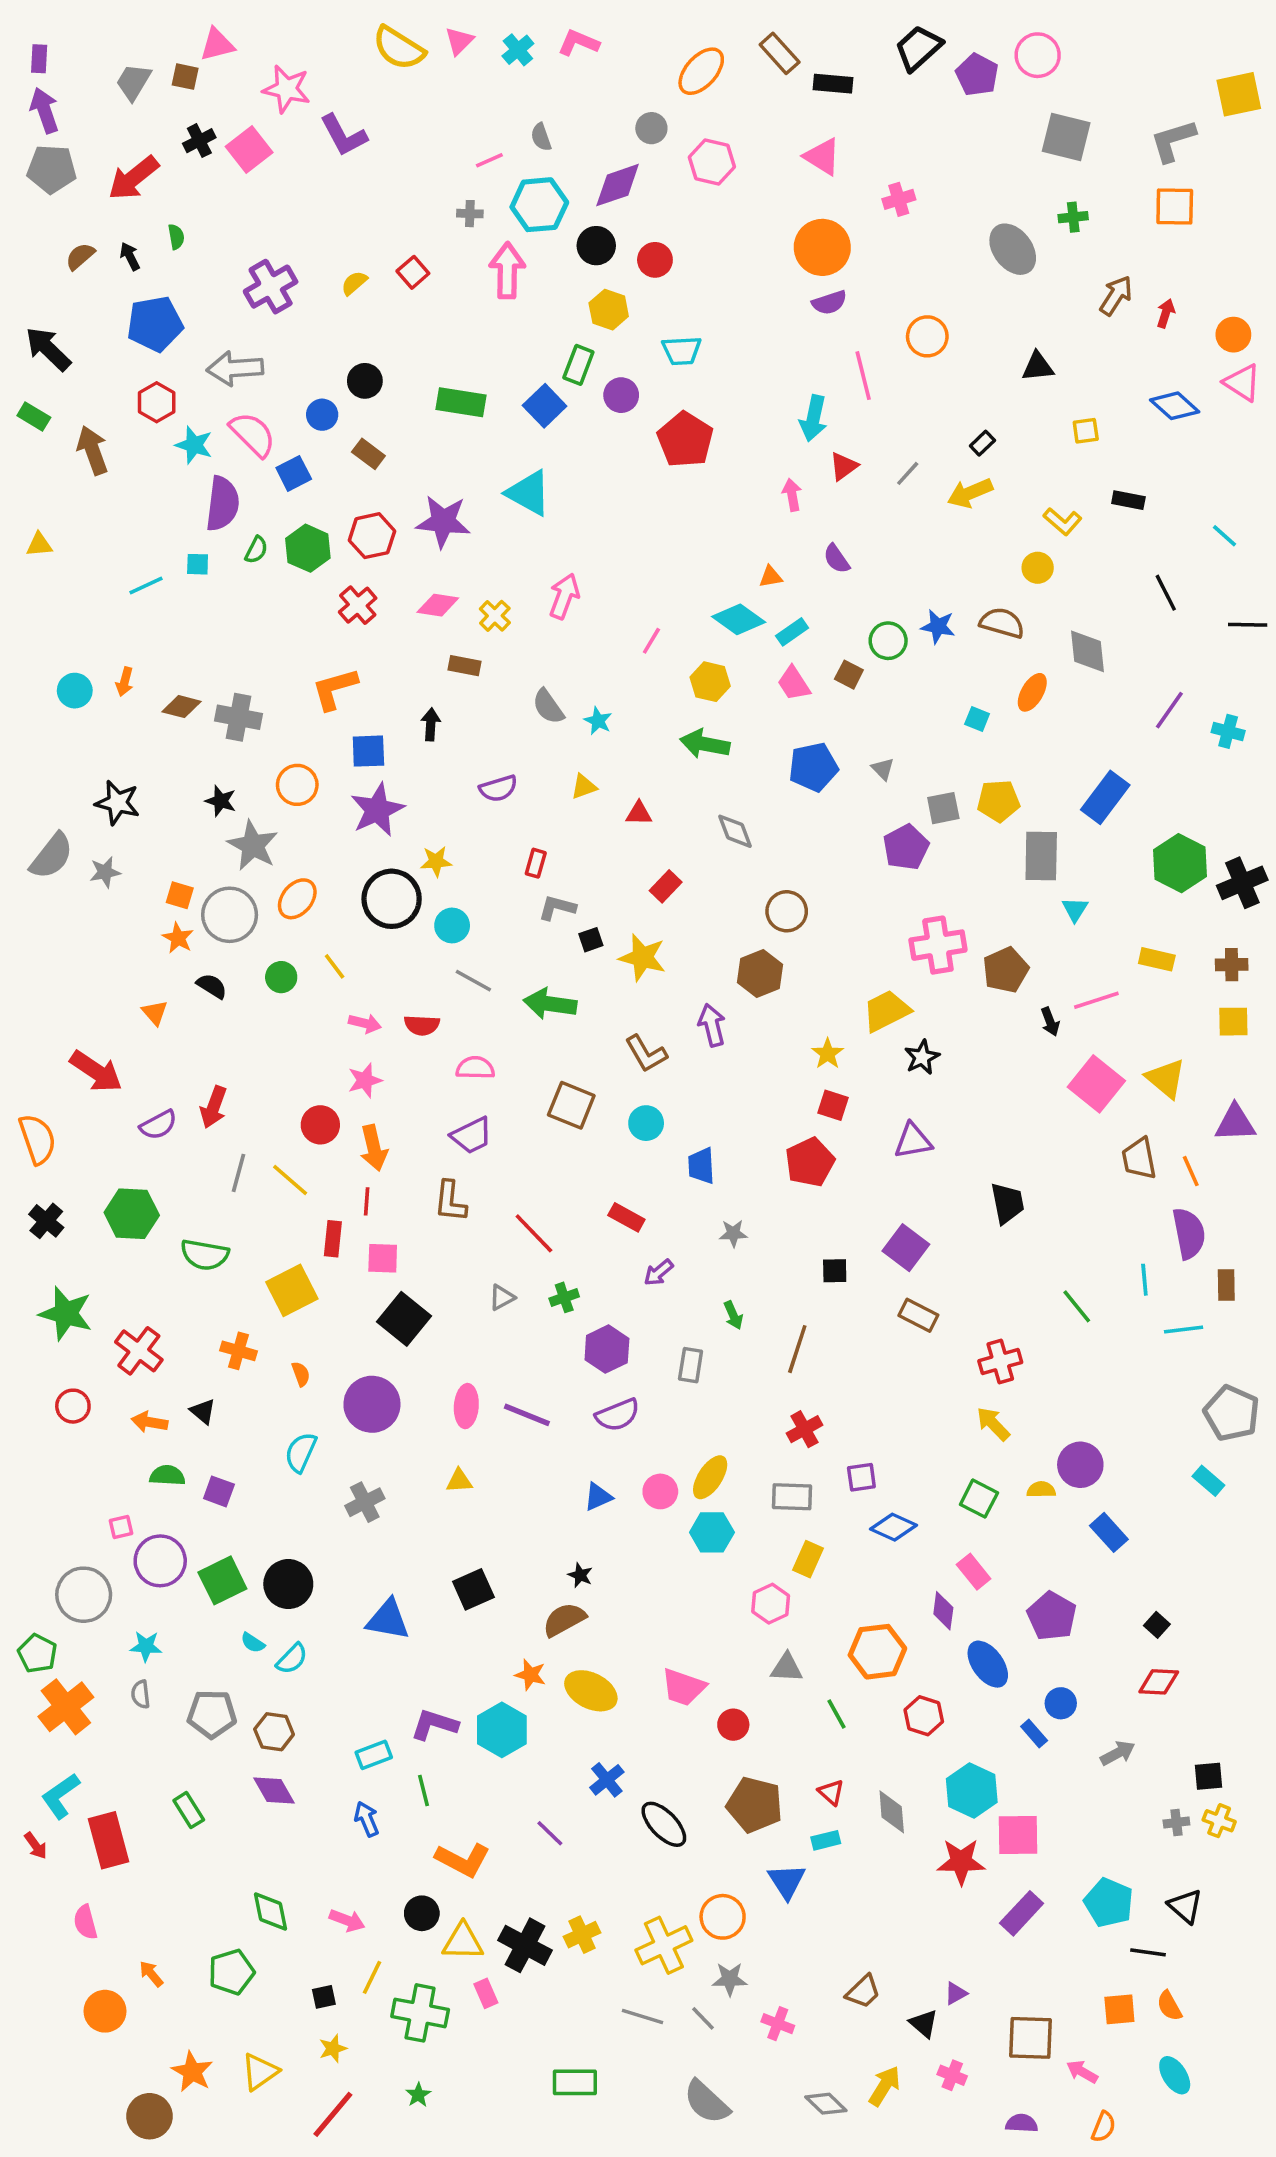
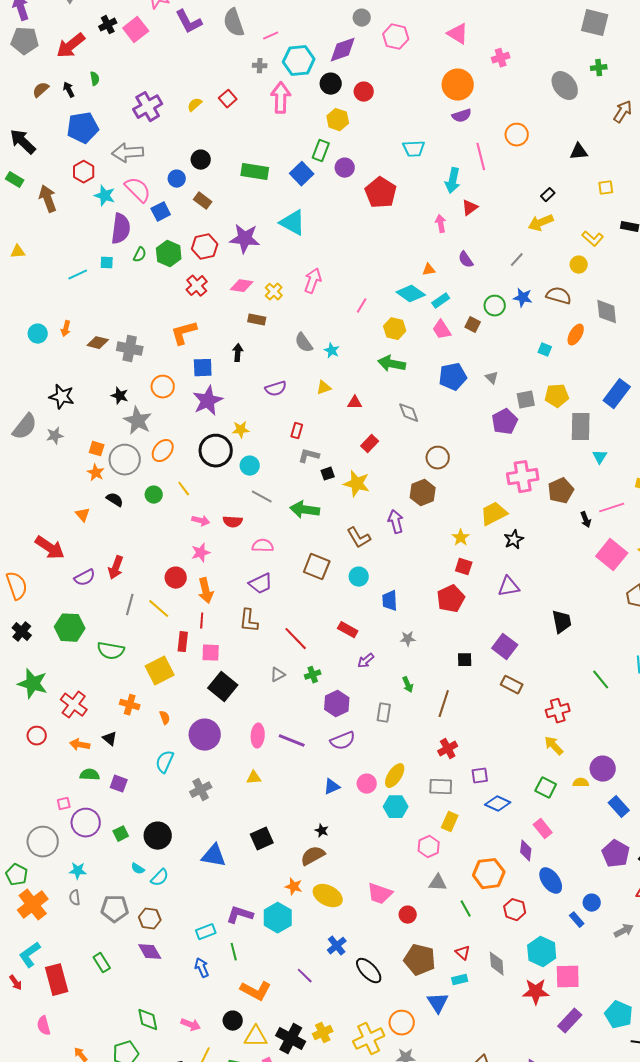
gray semicircle: (541, 137) -> (234, 23), moved, size x1.8
cyan trapezoid: (682, 351) -> (414, 149), moved
gray line: (908, 473) -> (517, 260), moved
green square: (222, 1580) -> (121, 834), size x0.6
purple pentagon: (1052, 1616) -> (616, 854), moved

